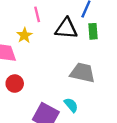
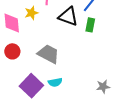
gray trapezoid: (83, 73) -> (48, 54), moved
cyan semicircle: (71, 105) -> (55, 82), turned 104

